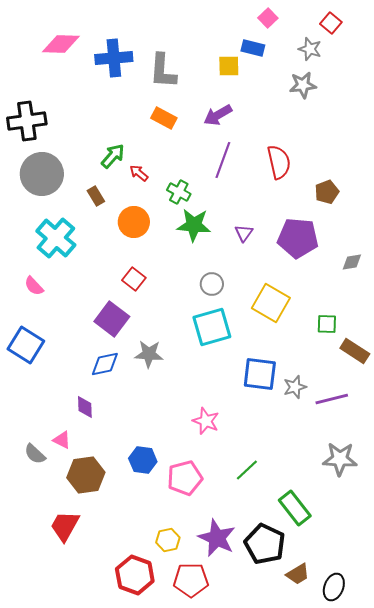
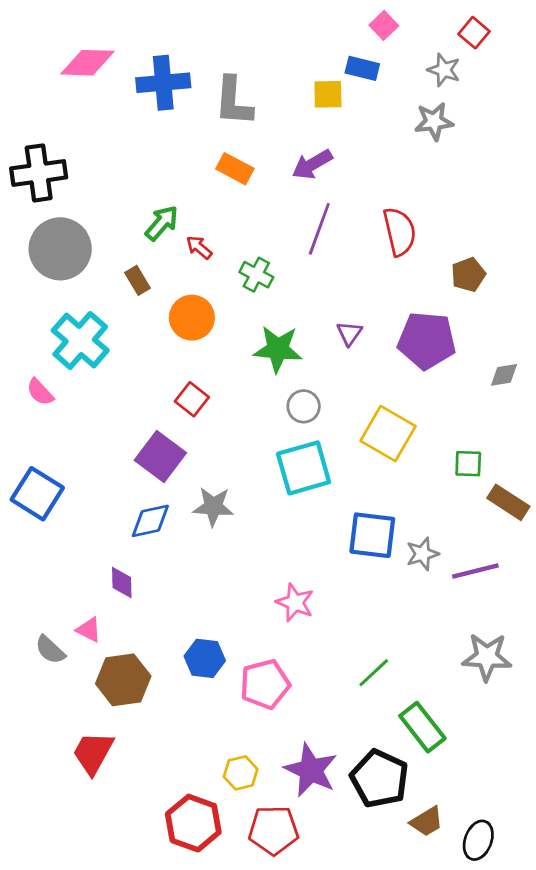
green star: (194, 225) -> (278, 349), moved
pink semicircle: (34, 286) -> (40, 392), moved
green line: (247, 470) -> (374, 673), moved

